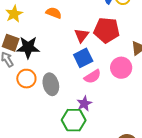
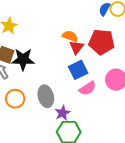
orange semicircle: (54, 13) -> (70, 36), moved
orange circle: (26, 79) -> (15, 99), moved
purple star: (84, 104) -> (63, 113), moved

